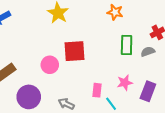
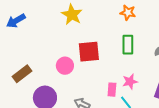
green rectangle: (127, 45) -> (128, 45), moved
pink star: (125, 83) -> (130, 82), moved

